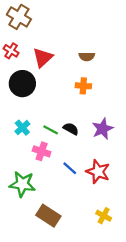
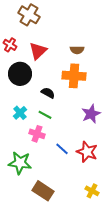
brown cross: (19, 17) -> (29, 15), moved
orange cross: (83, 86) -> (74, 76), size x1.6
black semicircle: (71, 129) -> (48, 93), moved

